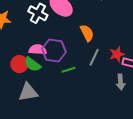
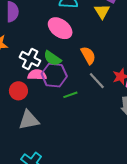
white cross: (38, 13) -> (30, 59), moved
gray line: (94, 57) -> (97, 81), turned -66
green semicircle: (33, 64) -> (52, 58), moved

